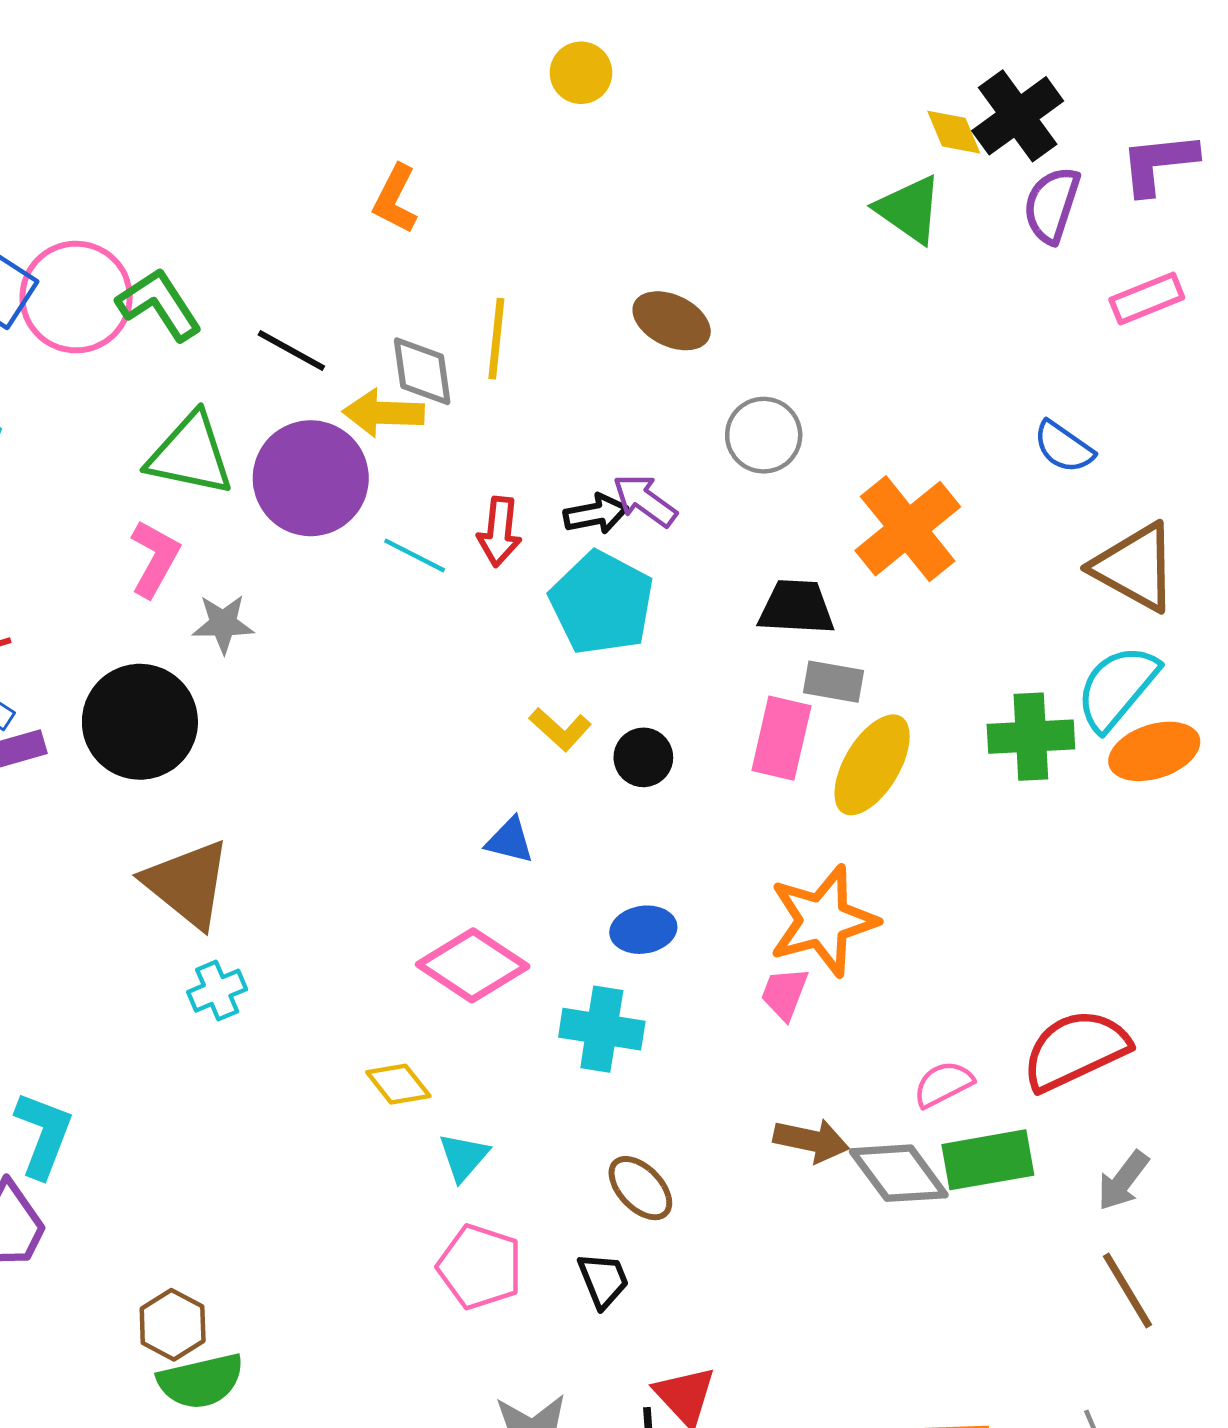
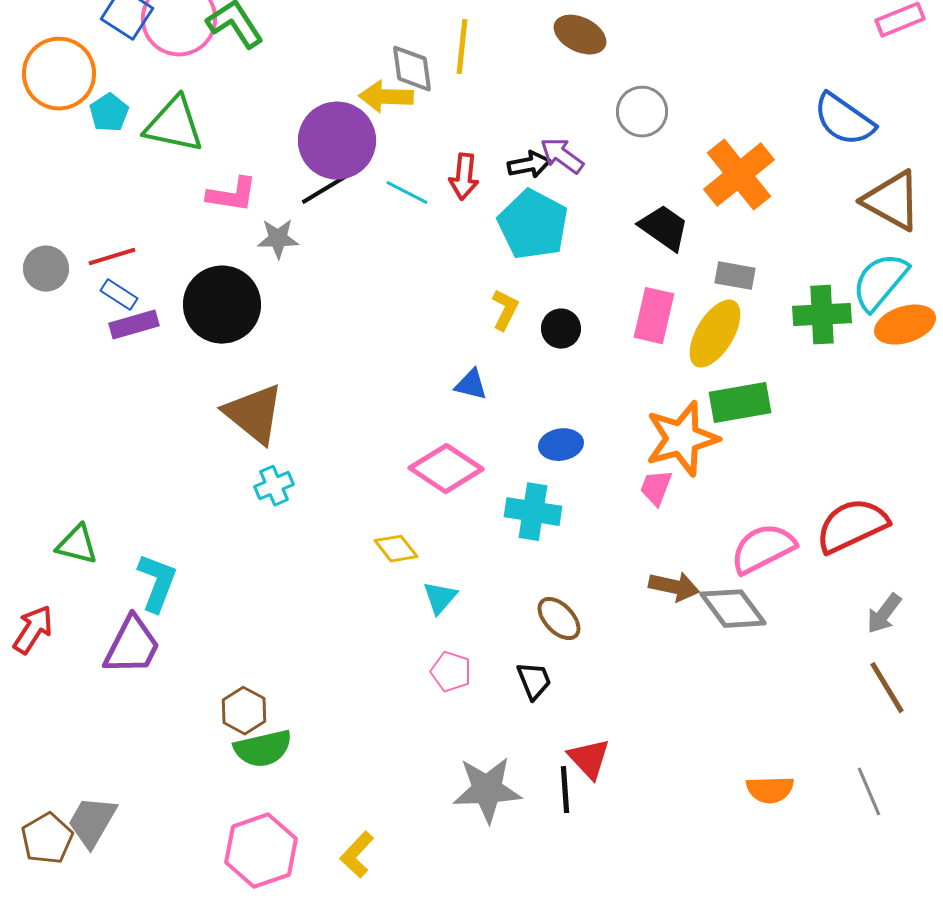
black line: (291, 350) -> (324, 190), moved, turned -60
blue semicircle: (1064, 447) -> (844, 120), size x1.5
green triangle: (190, 454) -> (174, 125), moved
pink L-shape: (155, 558) -> (232, 195), turned 70
black trapezoid: (796, 607) -> (664, 228), turned 32
gray rectangle: (833, 682) -> (735, 276), moved
yellow L-shape: (560, 729) -> (505, 310), turned -105
pink semicircle: (943, 1084) -> (763, 549), size x1.6
green rectangle: (988, 1160) -> (740, 403), moved
pink pentagon: (480, 1267) -> (451, 672), size x0.7

